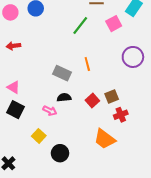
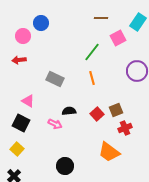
pink circle: (10, 12) -> (23, 36), moved
green line: (80, 26) -> (92, 52), moved
gray rectangle: (62, 73) -> (55, 79), moved
pink triangle: (13, 87) -> (28, 101), moved
yellow square: (39, 136) -> (17, 149), moved

